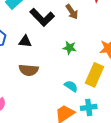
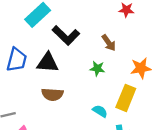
brown arrow: (72, 12) -> (109, 43), moved
black triangle: (25, 41) -> (48, 63), size x1.5

